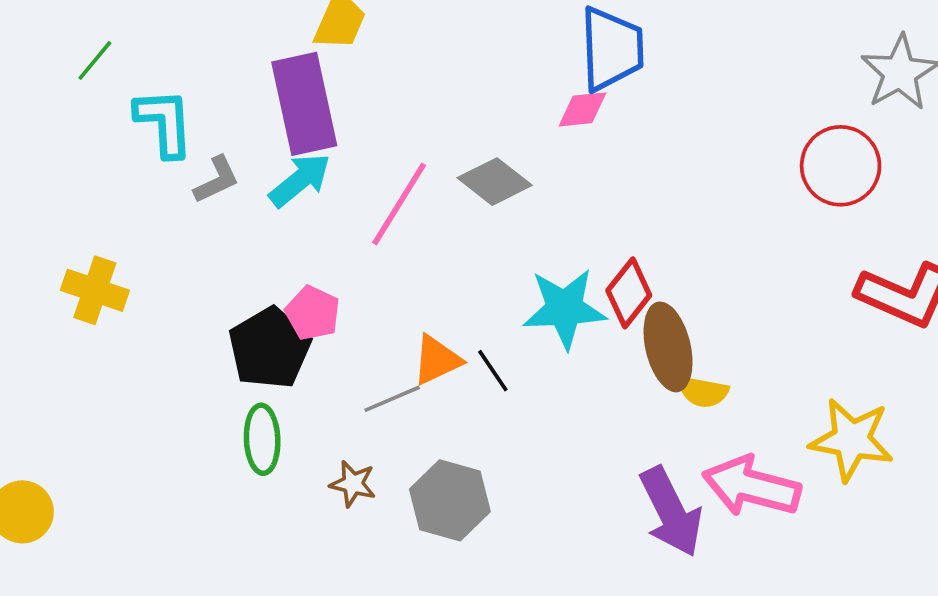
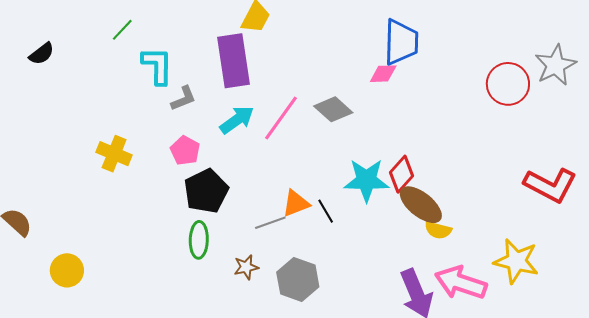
red circle: (841, 166) -> (508, 84), moved
cyan arrow: (300, 180) -> (237, 120), moved
pink pentagon: (313, 313) -> (185, 150), moved
brown ellipse: (668, 347) -> (421, 205), turned -42
brown star: (353, 484) -> (246, 267), turned -30

